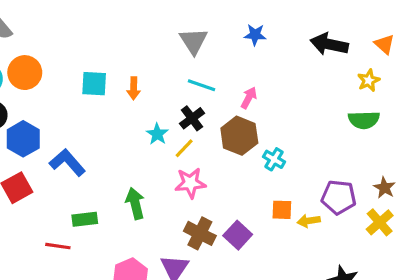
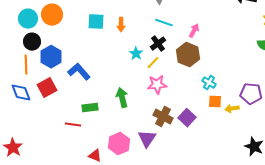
cyan cross: (274, 159) -> (209, 83), moved

